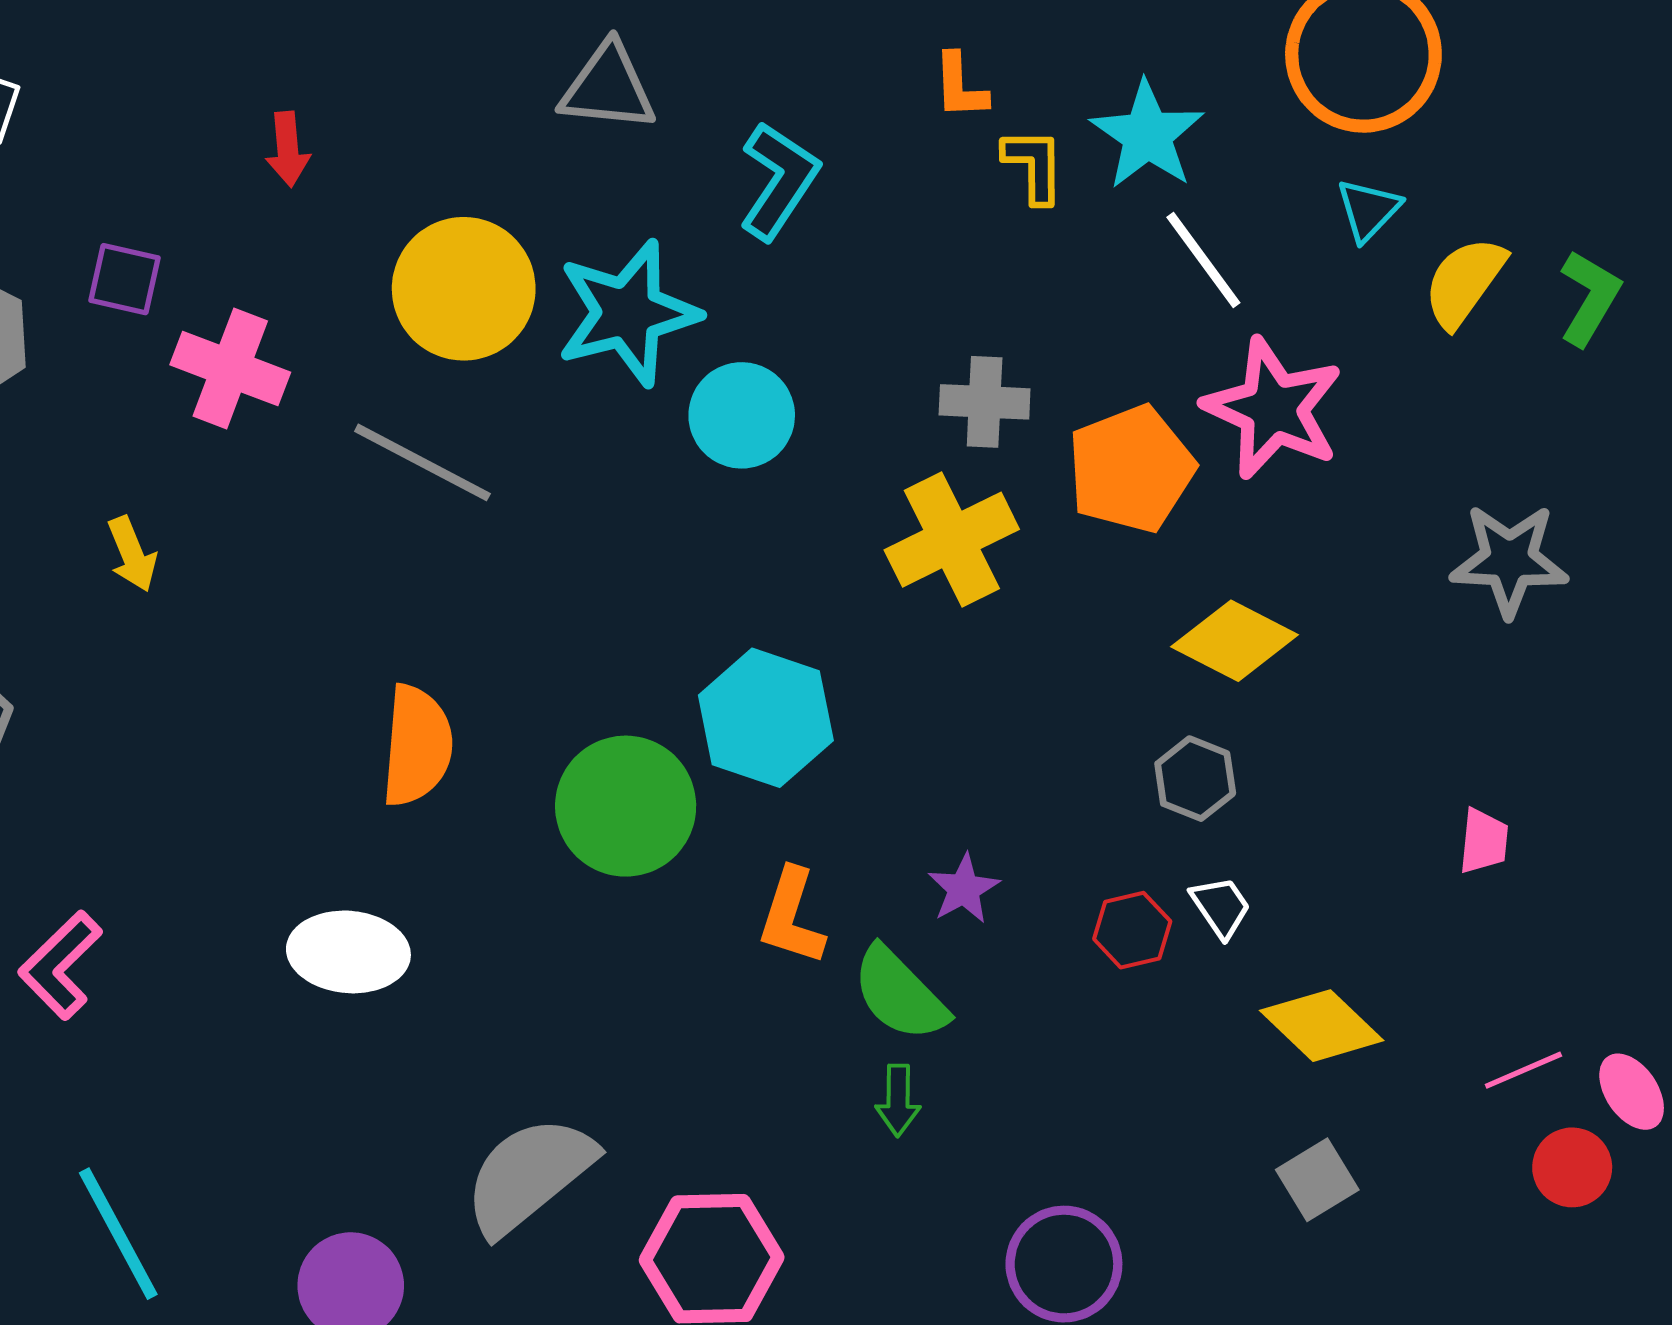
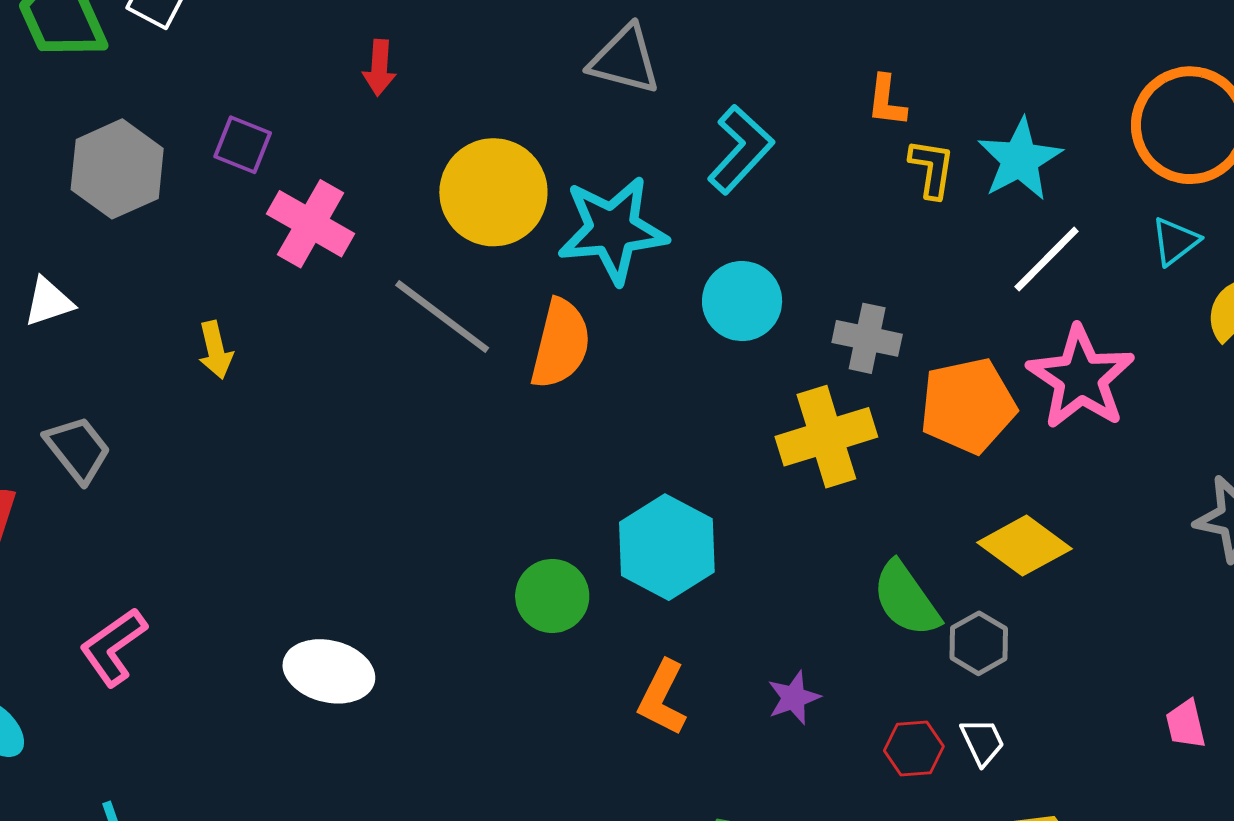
white line: (1203, 260) -> (1047, 259), turned 72
cyan circle: (742, 415) -> (742, 301), moved
orange semicircle: (417, 746) -> (561, 344), moved
green circle: (626, 806) -> (552, 596), size x0.7
pink trapezoid: (1484, 841) -> (1186, 724), turned 152
green semicircle: (900, 994) -> (906, 599), moved

